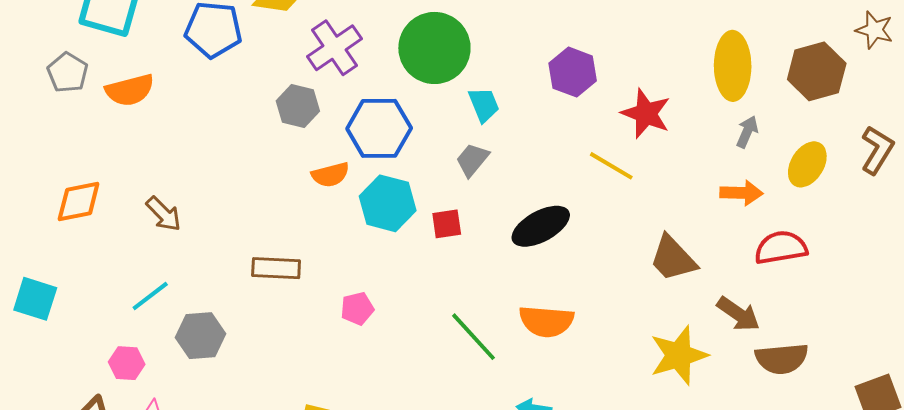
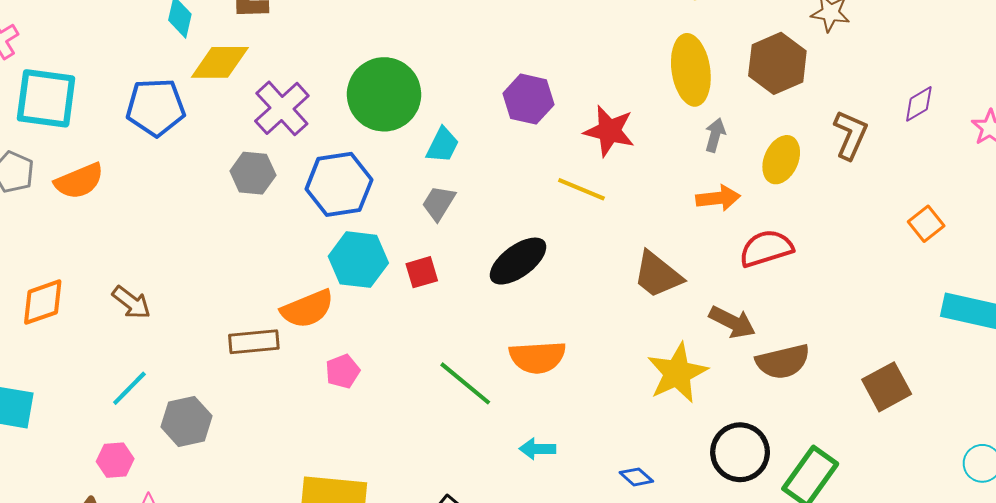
cyan trapezoid: (484, 105) -> (443, 145), turned 57
orange semicircle: (330, 175) -> (307, 309), moved, size x1.4

